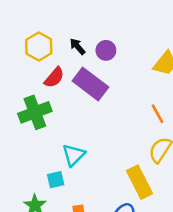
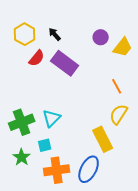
purple circle: (106, 50) -> (101, 37), moved
green cross: (35, 112) -> (22, 122), moved
cyan square: (56, 180) -> (45, 145), moved

